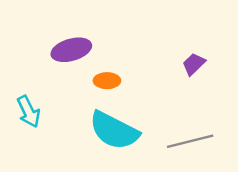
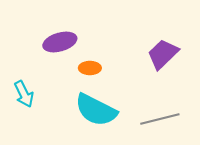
purple trapezoid: (194, 64) -> (163, 54), size x1.6

